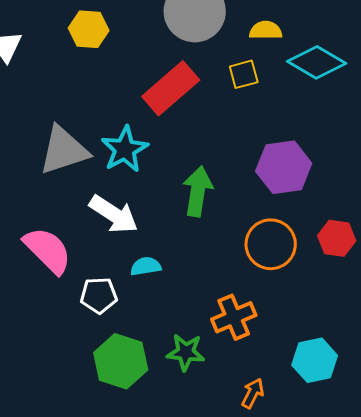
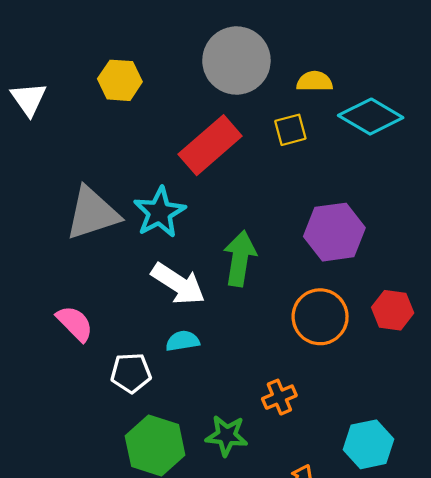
white arrow: (114, 214) -> (178, 284), moved
pink semicircle: (48, 250) -> (75, 323), size x0.7
orange cross: (234, 317) -> (279, 397), size x0.7

